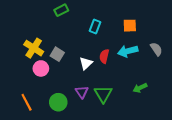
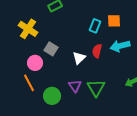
orange square: (130, 26) -> (114, 21), moved
cyan rectangle: (95, 27) -> (95, 26), moved
yellow cross: (34, 48) -> (28, 29), moved
orange line: (27, 102) -> (29, 83), moved

